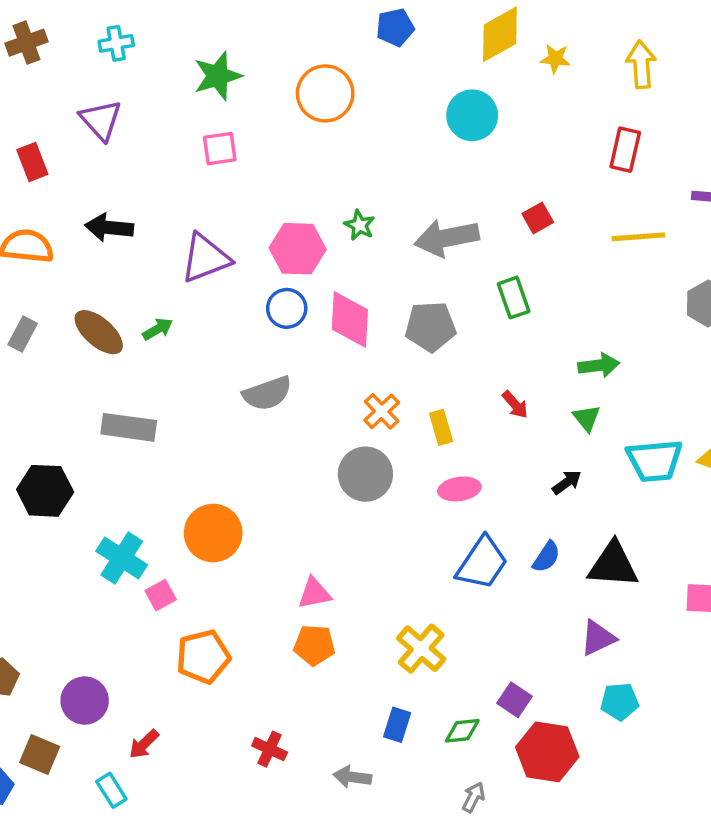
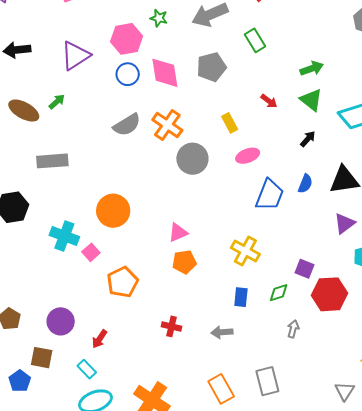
orange cross: (382, 411) -> (167, 125), moved, size x1.4
green triangle: (587, 418) -> (311, 100), size x1.4

